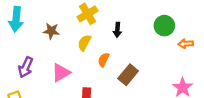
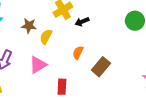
black arrow: (117, 30) -> (82, 22), moved, turned 64
yellow semicircle: (84, 43) -> (46, 37), moved

